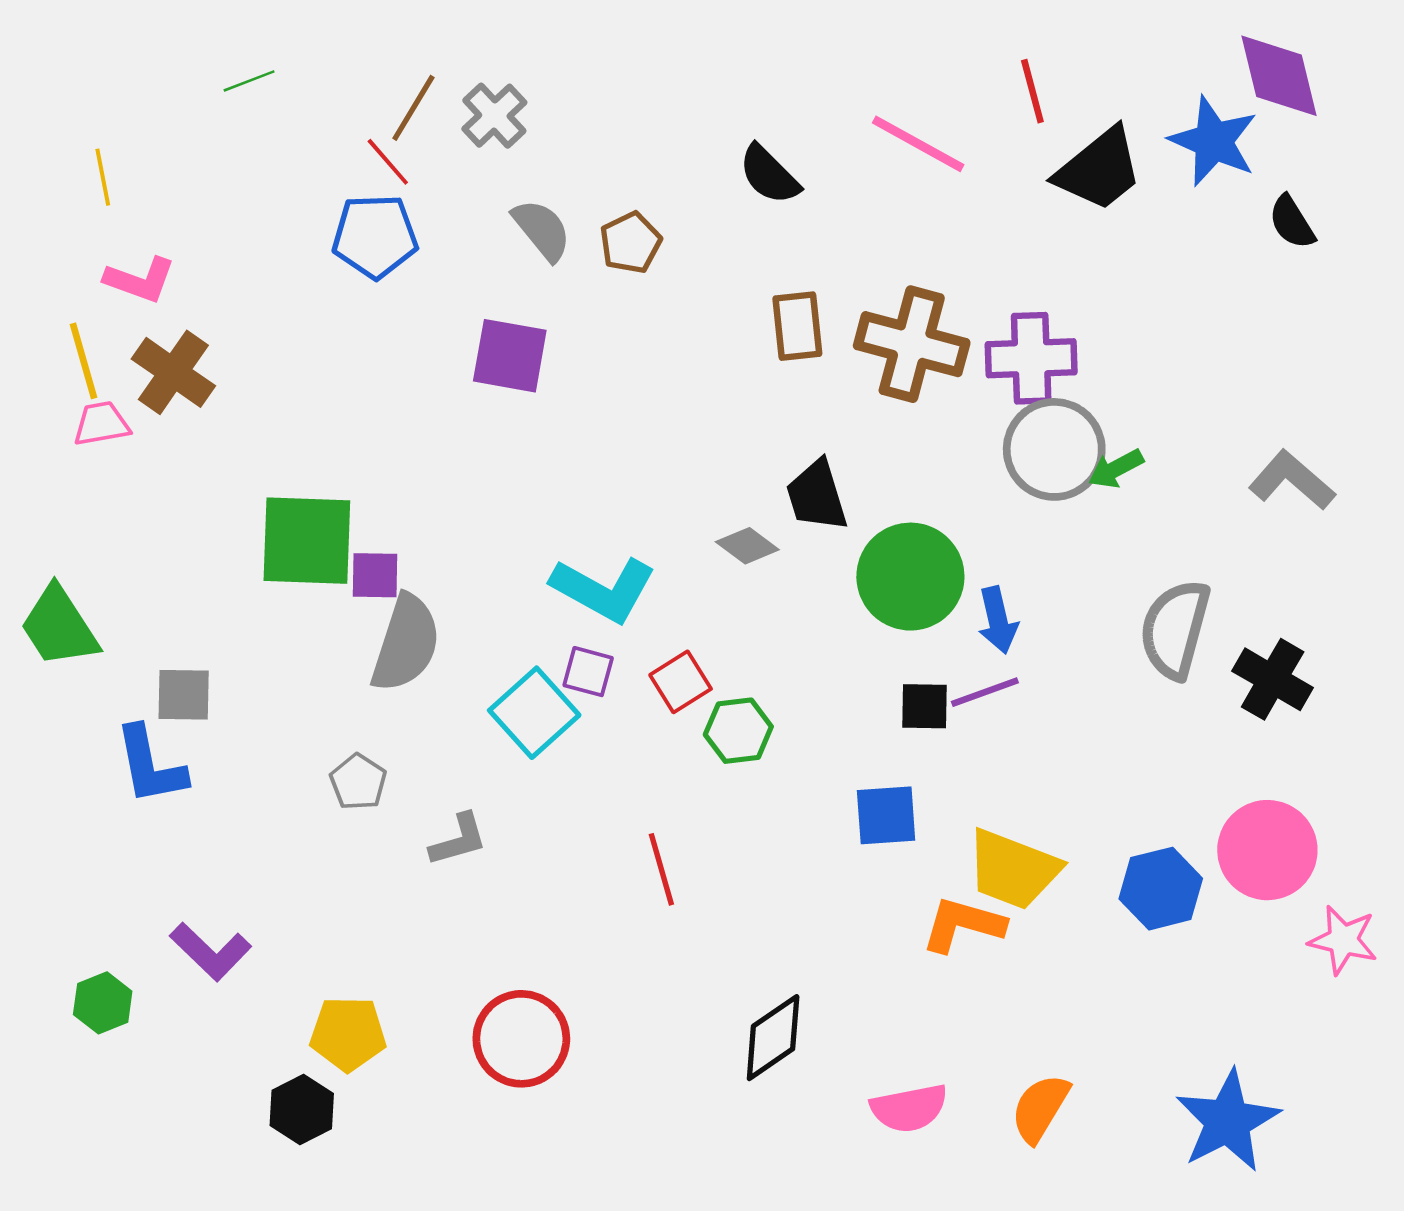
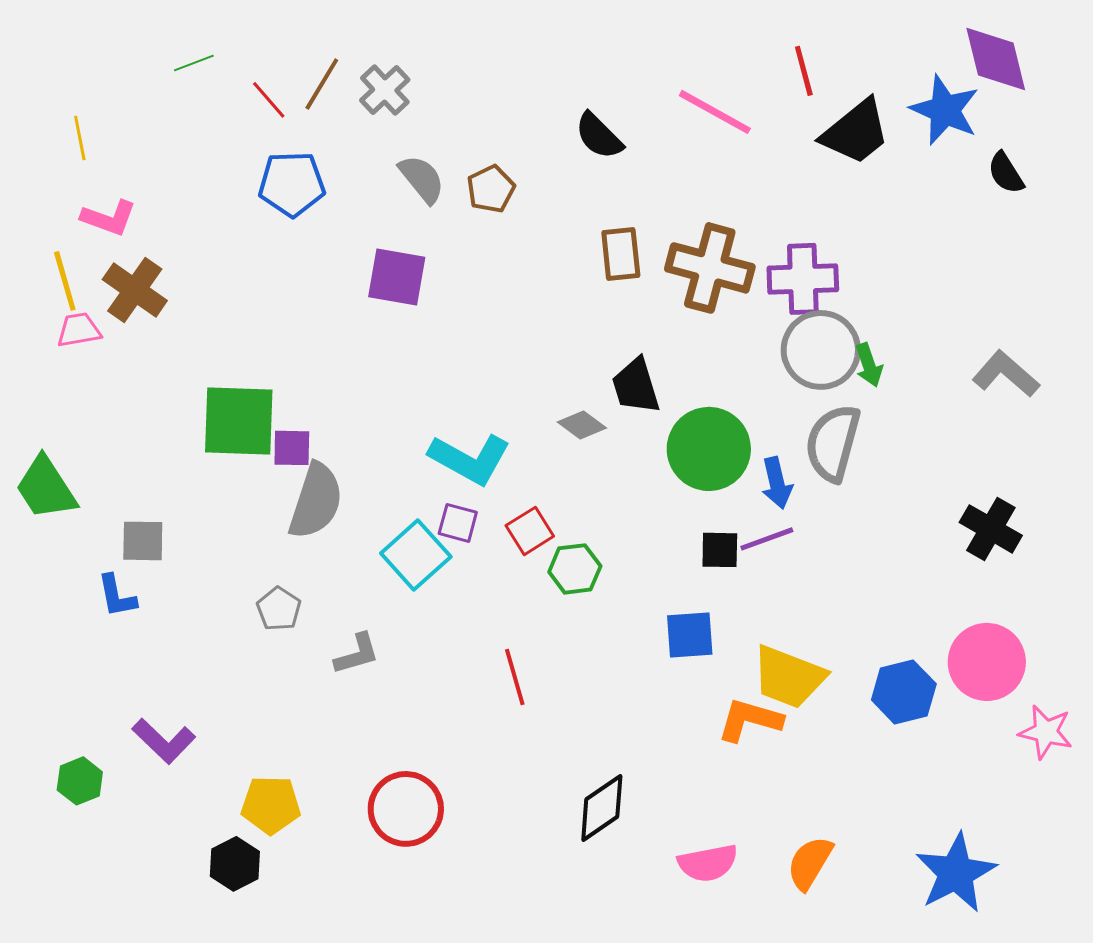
red line: (388, 162) -> (269, 100), moved
green arrow: (1116, 469) -> (869, 365), turned -81
gray semicircle: (1175, 629) -> (833, 443), moved
blue L-shape: (150, 765) -> (117, 596), size x0.7

